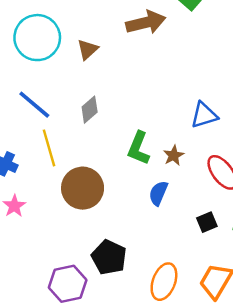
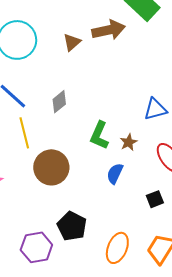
brown triangle: (88, 49) -> (72, 42), moved

